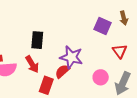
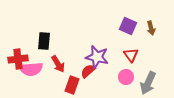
brown arrow: (124, 18) -> (151, 28), moved
black rectangle: (37, 40) -> (44, 41), moved
red triangle: (120, 51) -> (131, 55), moved

